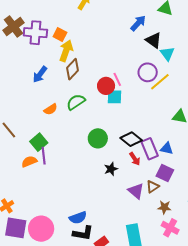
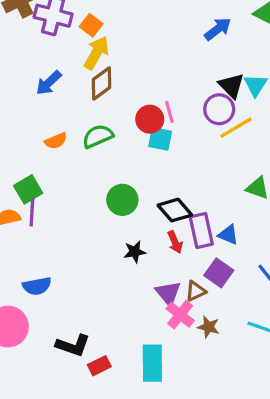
black triangle: (153, 40) -> (231, 86), moved
blue semicircle: (78, 218) -> (37, 286), moved
pink cross: (170, 228) -> (180, 315), moved

